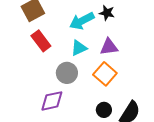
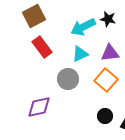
purple diamond: (52, 101) -> (39, 107), moved

